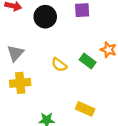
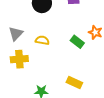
yellow semicircle: (59, 65) -> (42, 40), moved, turned 152

